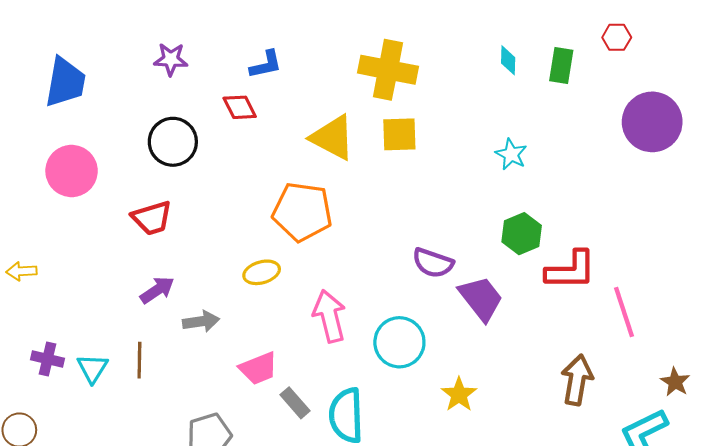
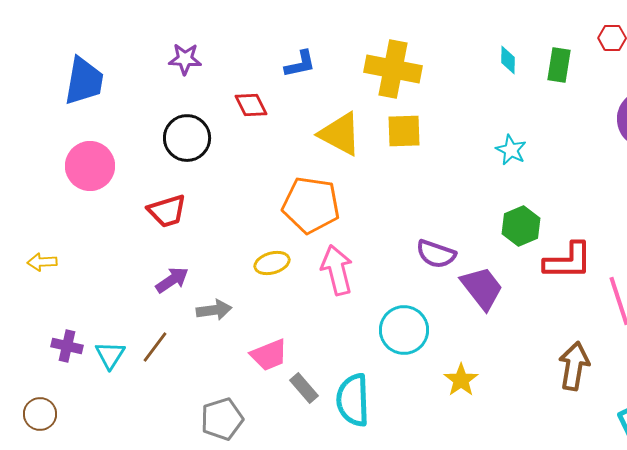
blue L-shape: (266, 64) -> (300, 64), moved
pink arrow: (329, 316) -> (337, 270), moved
brown line: (139, 360) -> (155, 347), turned 36

